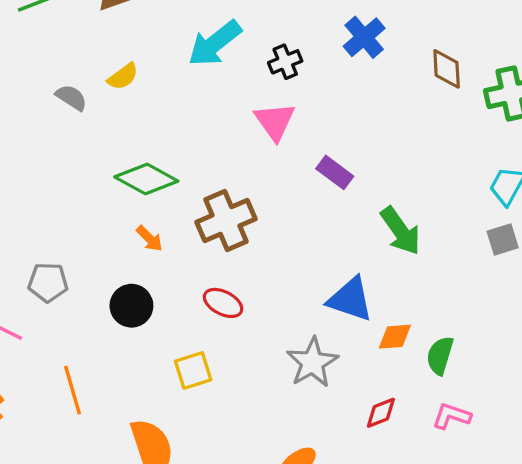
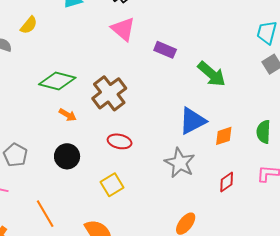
gray pentagon: (48, 282) -> (15, 155), turned -30
blue triangle: (350, 299) -> (192, 121), turned -32
green semicircle: (440, 355) -> (263, 132), moved

